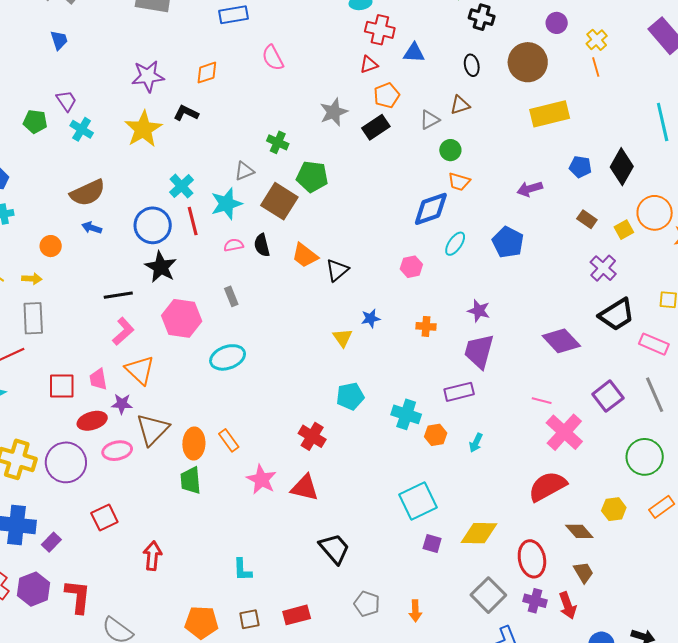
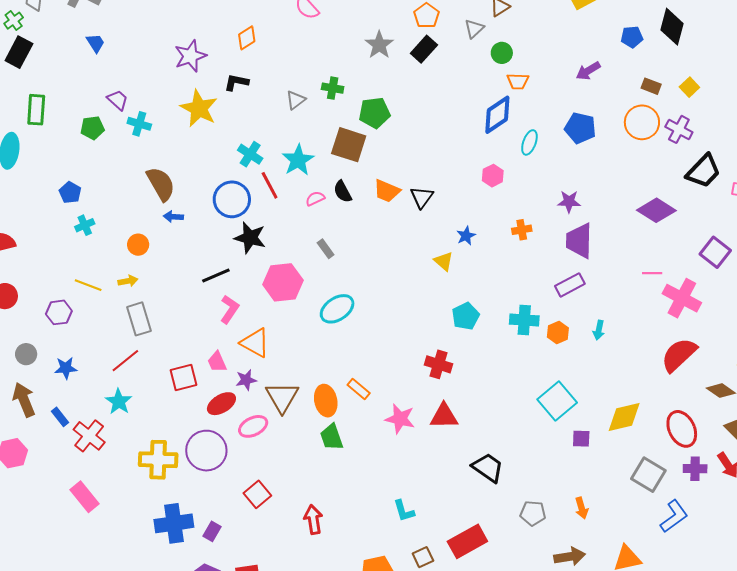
gray triangle: (244, 171) -> (296, 100), moved
brown semicircle: (88, 193) -> (161, 184), turned -81
orange circle: (655, 213) -> (642, 122), moved
red rectangle: (297, 615) -> (467, 541), size x1.4

